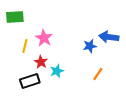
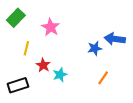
green rectangle: (15, 17) -> (16, 18), turned -42
pink star: (44, 38) -> (51, 27), moved
black rectangle: (30, 81) -> (18, 85), moved

